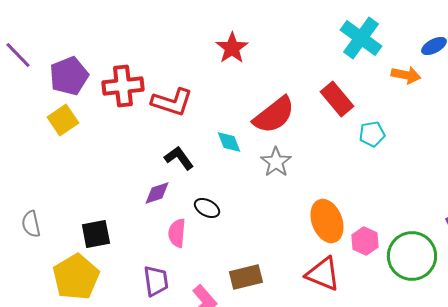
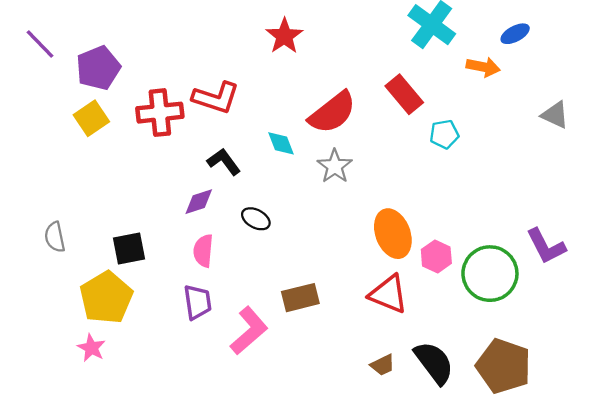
red cross: (123, 86) -> (160, 113), moved
pink semicircle: (177, 233) -> (203, 251), moved

